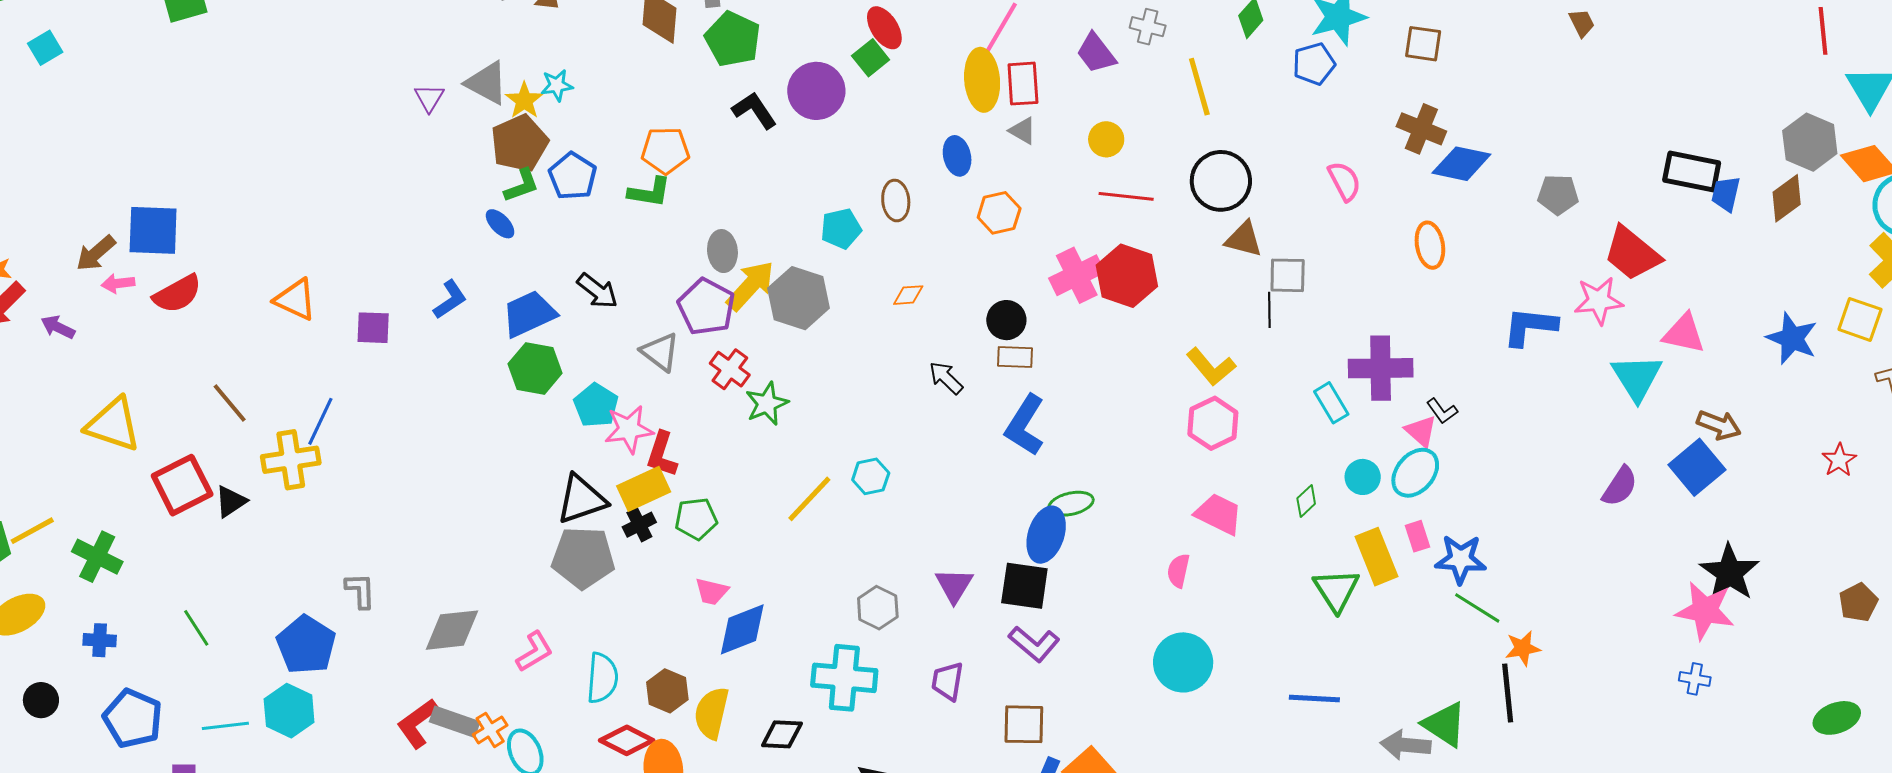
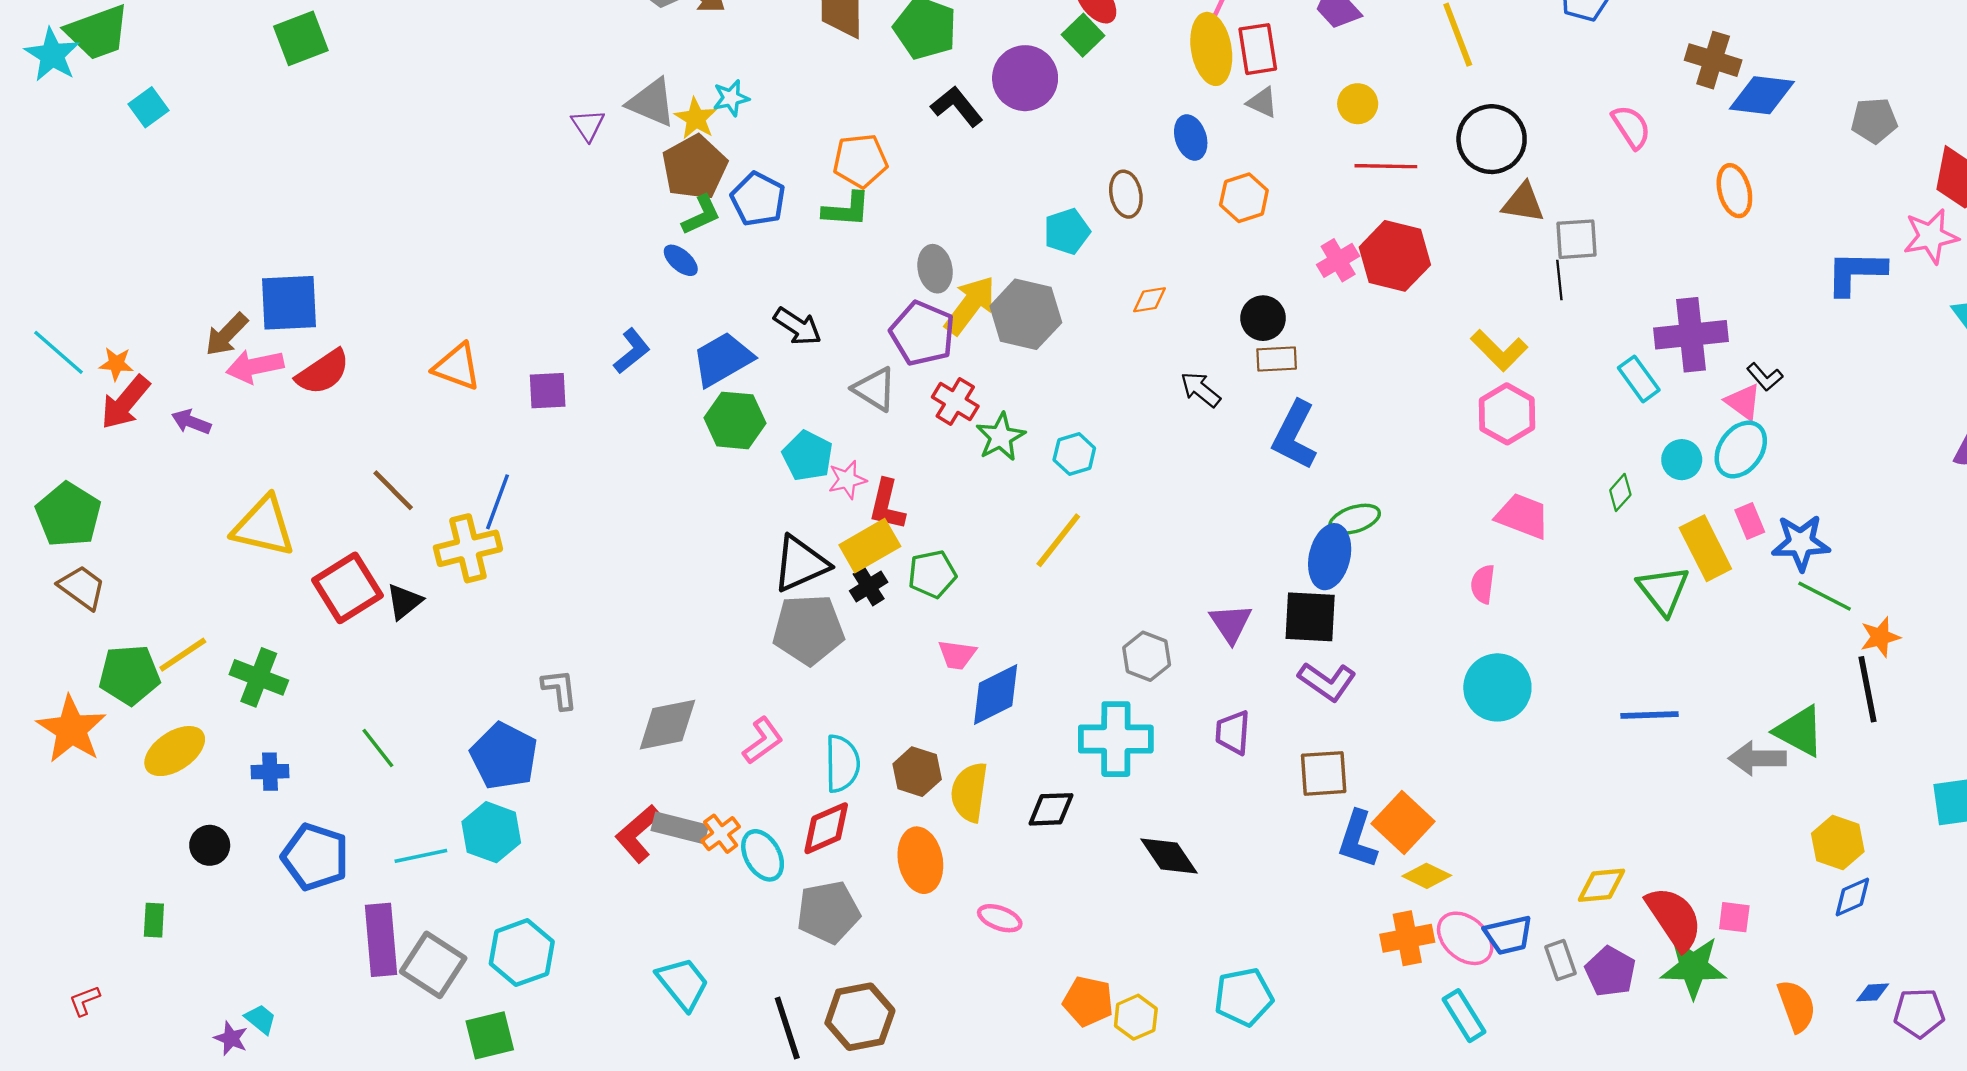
pink cross: (1077, 275) -> (1338, 260), size x0.7
pink arrow: (118, 283) -> (255, 366), size x1.5
pink star: (629, 429) -> (847, 480), size x0.7
cyan hexagon: (871, 476) -> (1074, 454), moved
red diamond: (627, 740) -> (826, 828), moved, turned -46

